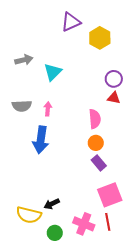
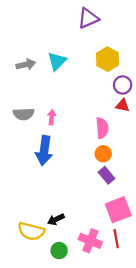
purple triangle: (71, 22) -> (88, 18), moved
yellow hexagon: (100, 38) -> (108, 59), moved
cyan triangle: (53, 72) -> (57, 61), moved

